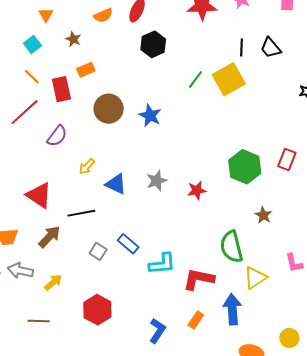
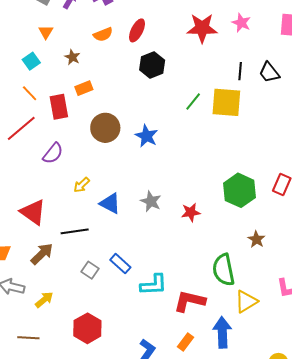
yellow square: (229, 79) -> (226, 102), turned 32
gray star: (157, 181) -> (151, 201), turned -30

